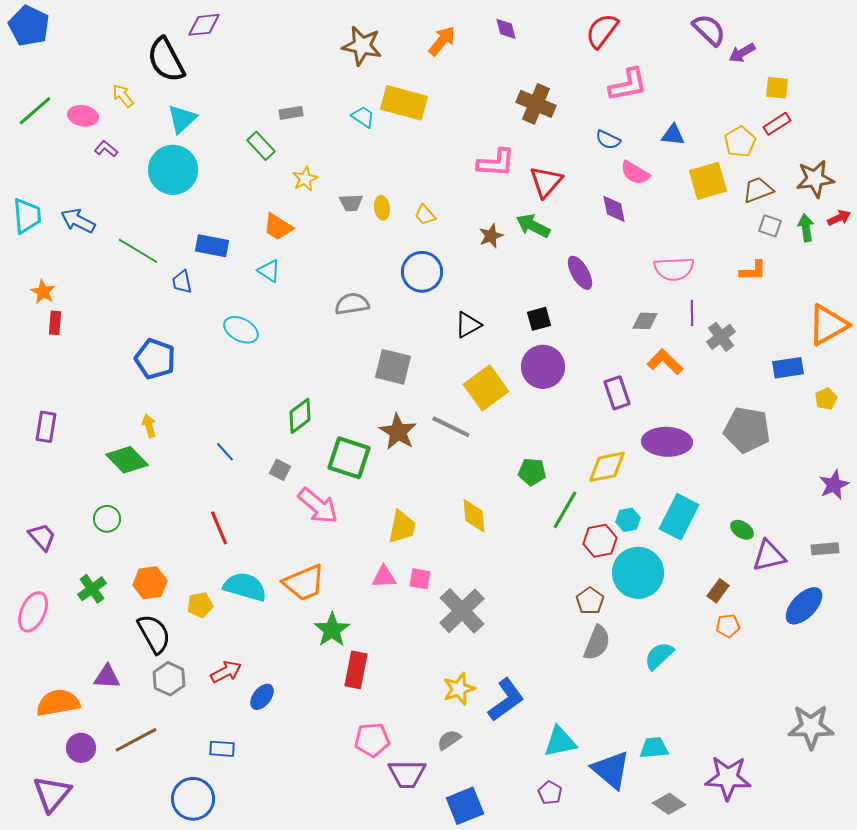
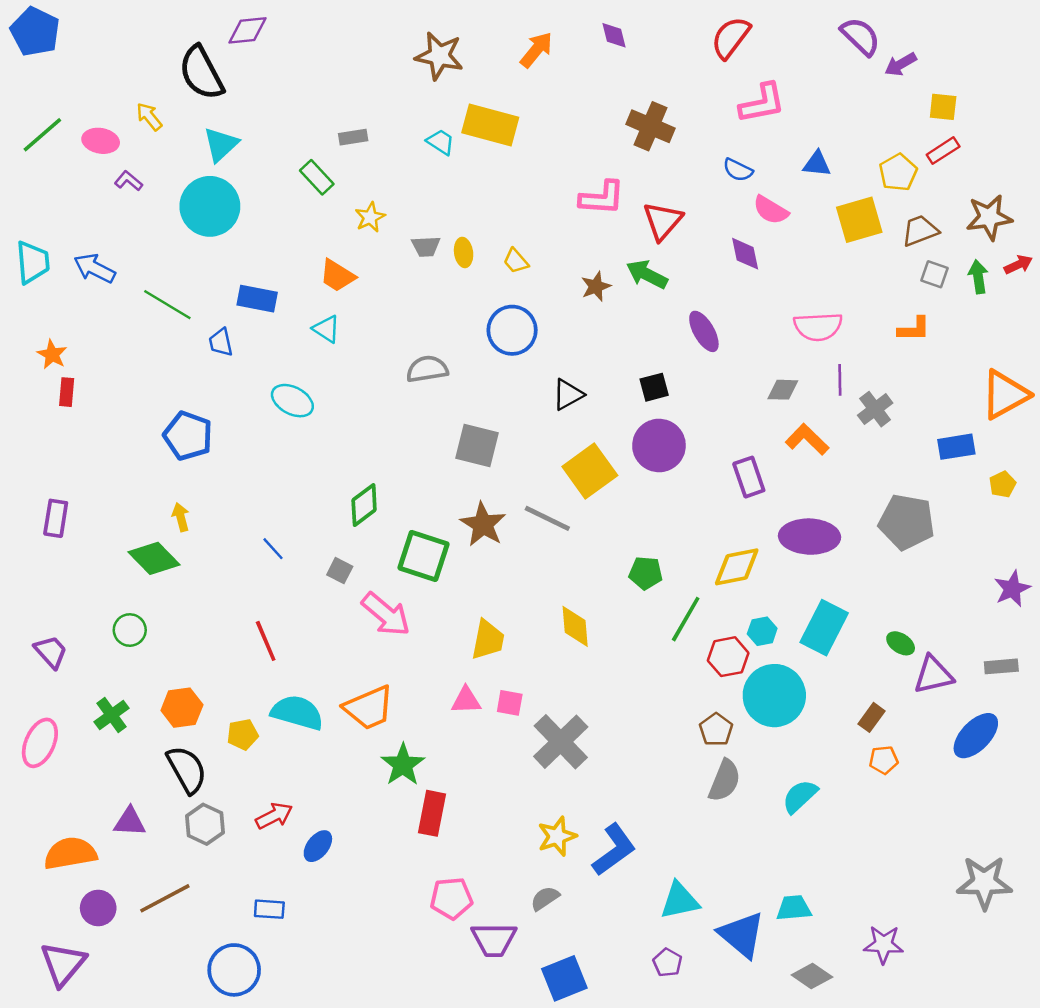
purple star: (728, 778) -> (884, 944), size x0.7

